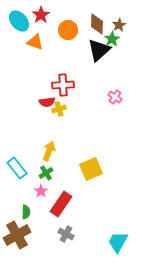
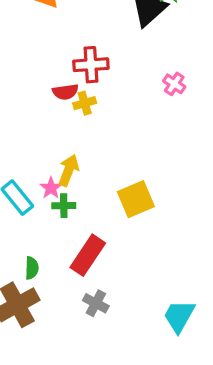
green cross: (46, 173) -> (64, 206), turned 32
pink star: (41, 191) -> (51, 188), moved

